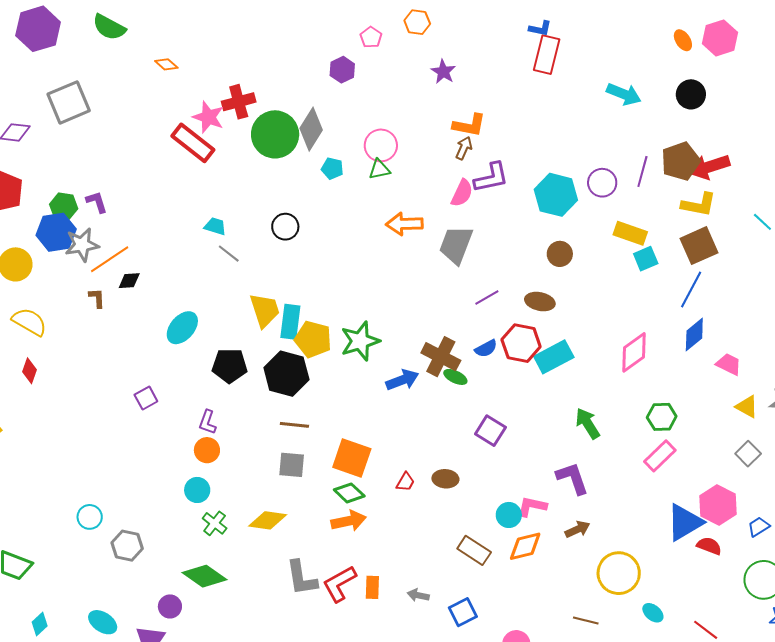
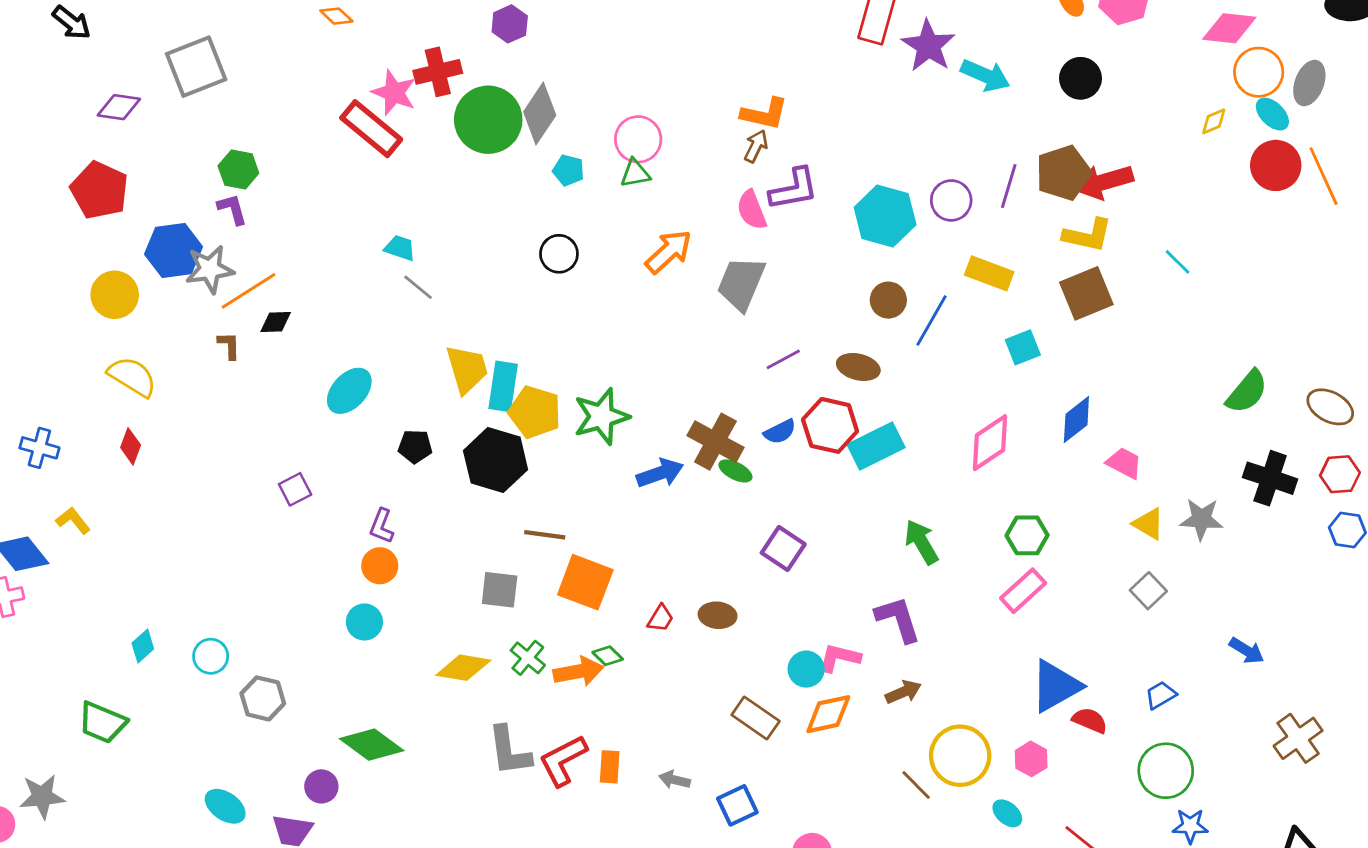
purple hexagon: (342, 70) -> (510, 24), moved
purple star: (443, 72) -> (928, 46), moved, size x1.5
pink semicircle: (462, 193) -> (752, 210), turned 132
green hexagon: (64, 206) -> (238, 170), moved
orange arrow: (404, 224) -> (669, 252), turned 138
black circle: (285, 227) -> (559, 254), moved
cyan square: (646, 259) -> (1023, 347), moved
blue line: (691, 289) -> (932, 321), moved
black pentagon: (230, 366) -> (415, 446), size x0.7
brown line: (294, 425) -> (545, 535), moved
green diamond: (349, 493) -> (608, 656), moved, size x0.7
pink hexagon: (718, 505) -> (1031, 759), moved, size x0.6
green cross: (215, 523) -> (528, 658), moved
brown line: (586, 620) -> (916, 785), moved, turned 30
cyan diamond: (40, 624) -> (143, 646), moved

